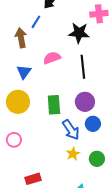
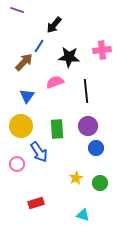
pink cross: (99, 14) -> (102, 50), moved
black star: (79, 33) -> (69, 57), moved
brown arrow: (21, 38) -> (24, 62), turned 54
blue arrow: (71, 130) -> (39, 152), moved

